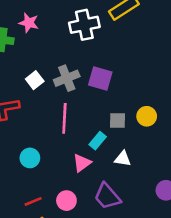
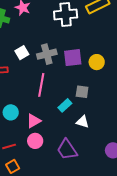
purple square: (100, 79) -> (73, 58), turned -30
yellow circle: (147, 116) -> (97, 62), moved
pink triangle: (82, 163) -> (34, 121), moved
pink circle: (66, 201) -> (35, 141), moved

